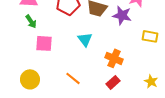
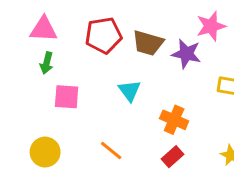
green arrow: (31, 21) -> (47, 63), turned 48

